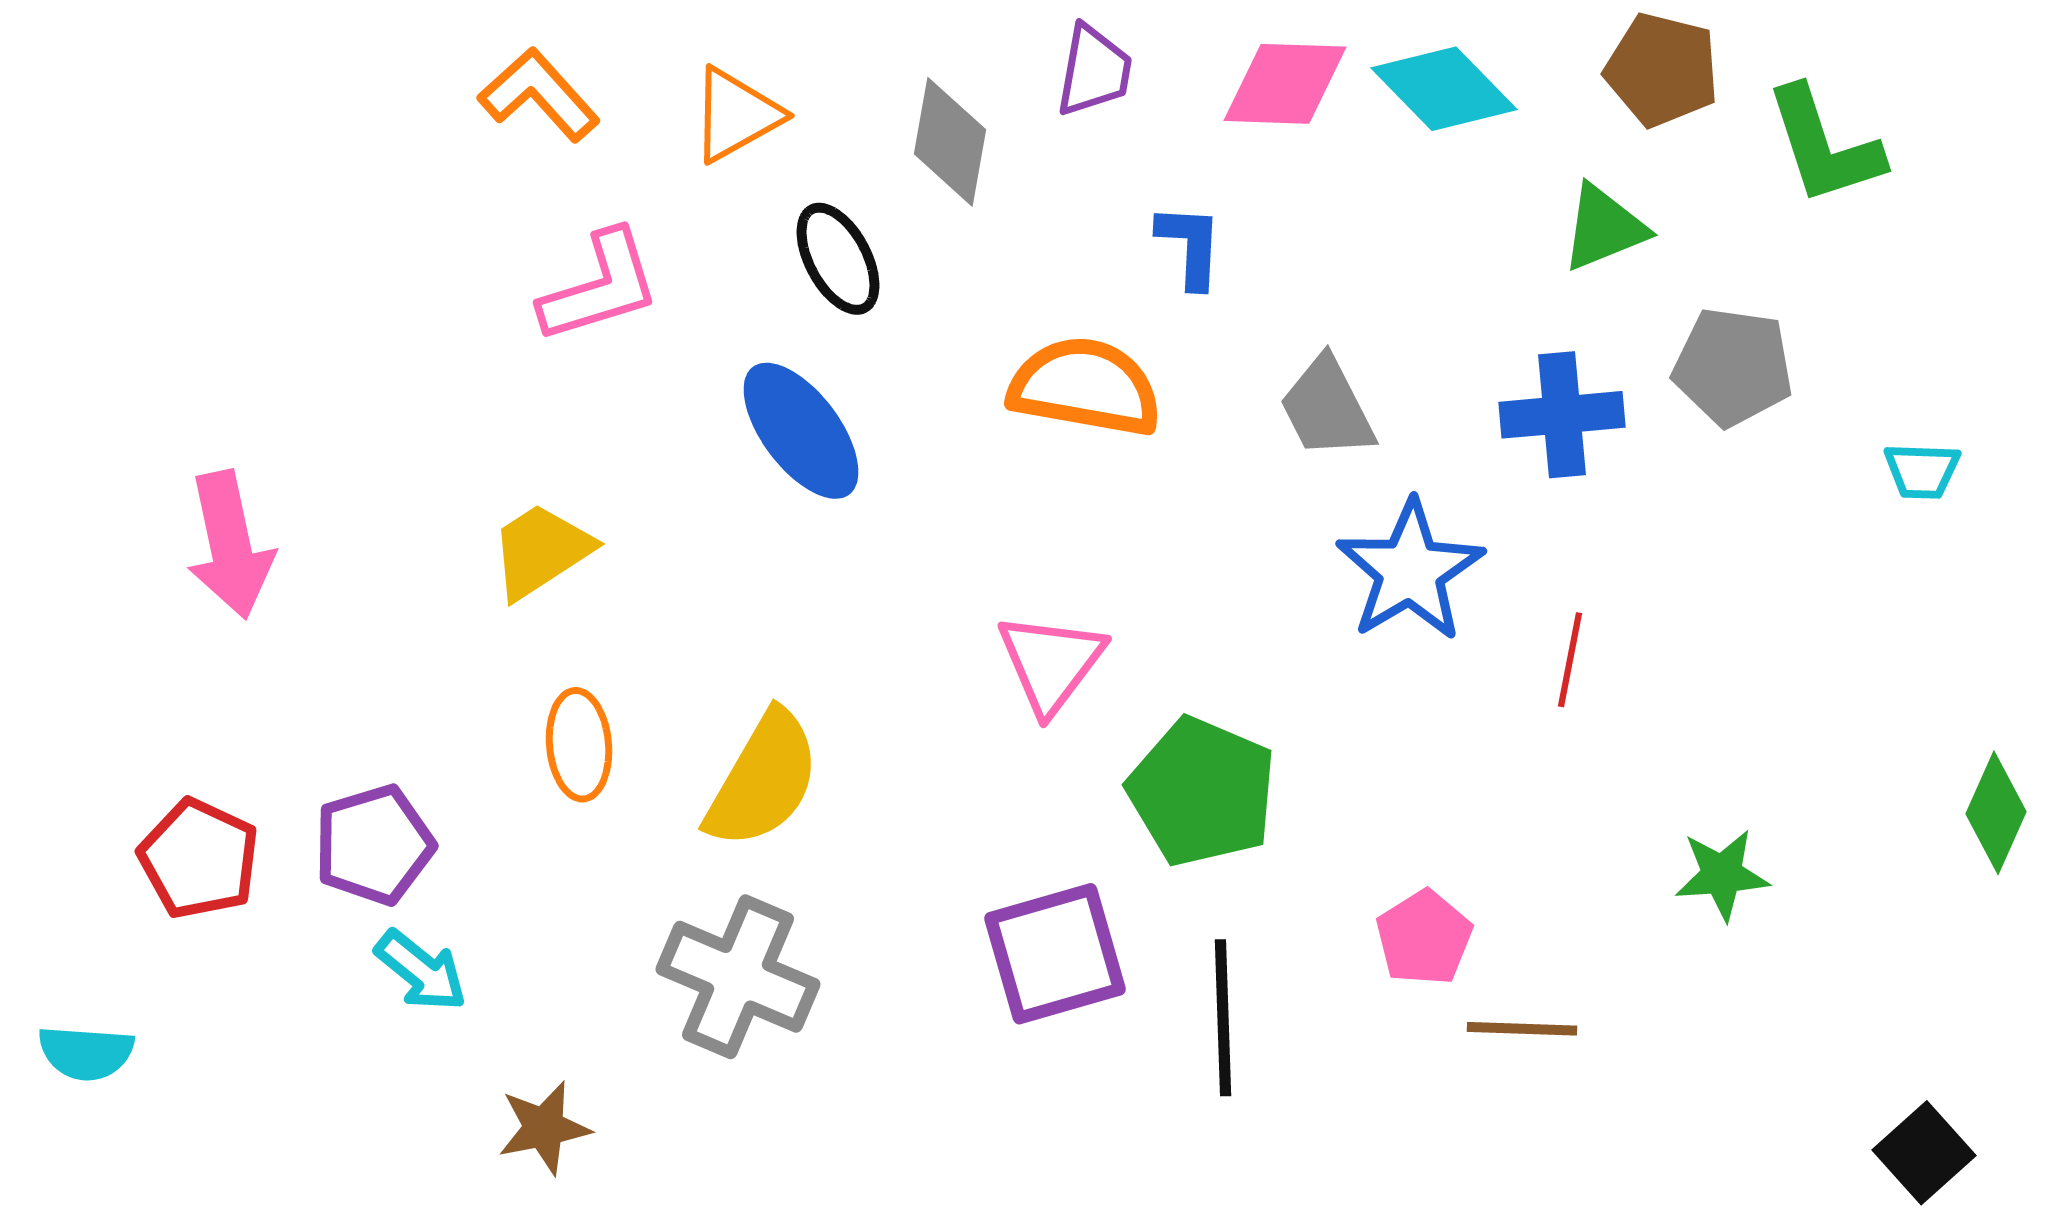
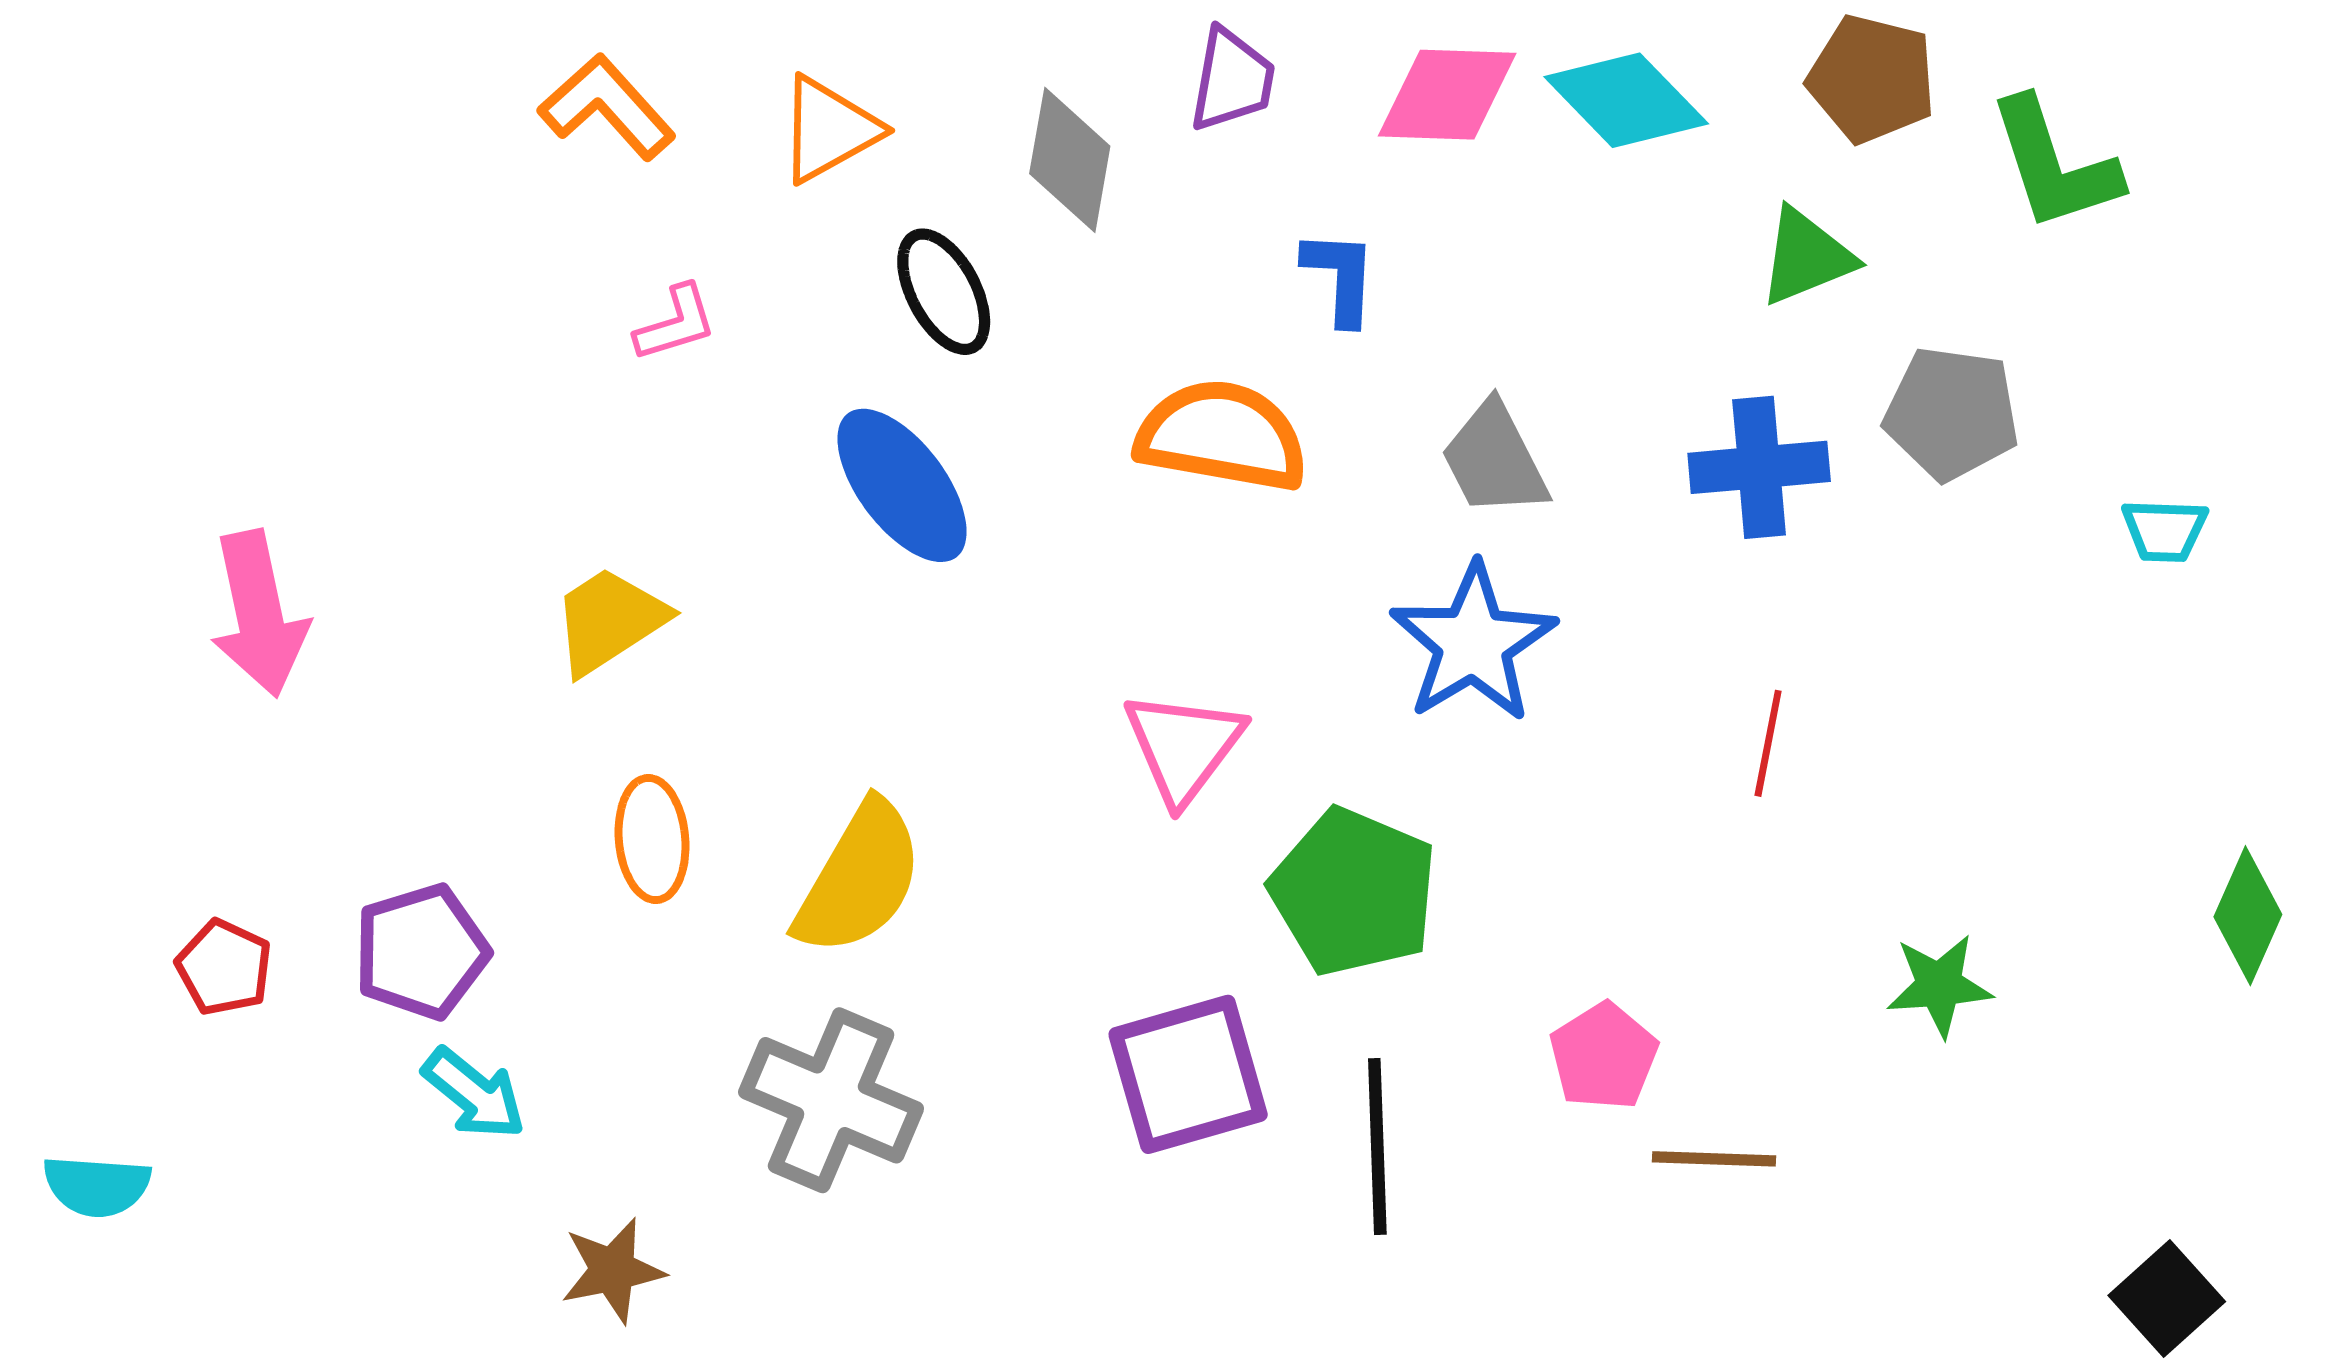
pink L-shape: (600, 287) -> (676, 323), size x0.6
blue star: (1410, 571) -> (1473, 643), moved
red pentagon: (199, 859) -> (224, 967), size x0.7

